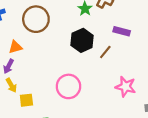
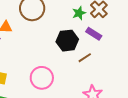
purple rectangle: (122, 31) -> (94, 34), moved

